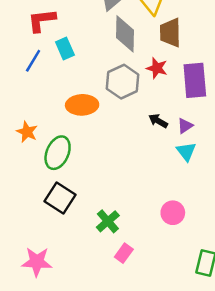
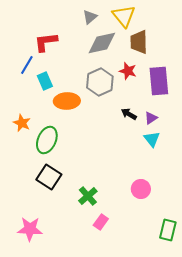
red L-shape: (42, 20) -> (46, 42), moved
gray diamond: (125, 34) -> (102, 43), turned 76
cyan rectangle: (65, 49) -> (45, 81), moved

